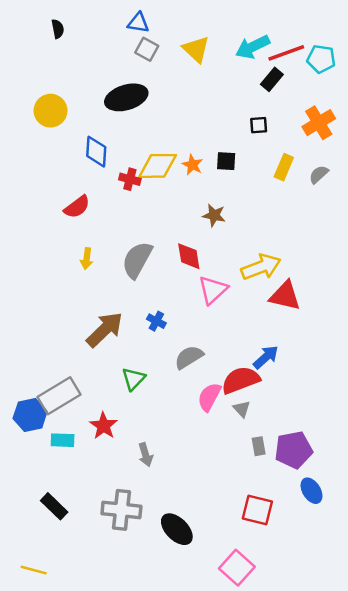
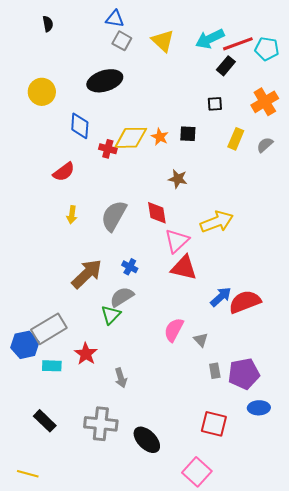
red triangle: (285, 296) -> (184, 268), moved
gray semicircle: (189, 357) -> (122, 297), moved
red semicircle: (241, 380) -> (245, 302), moved
blue ellipse: (312, 491) -> (259, 408), turned -60

